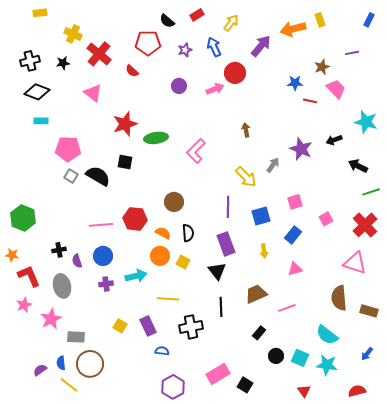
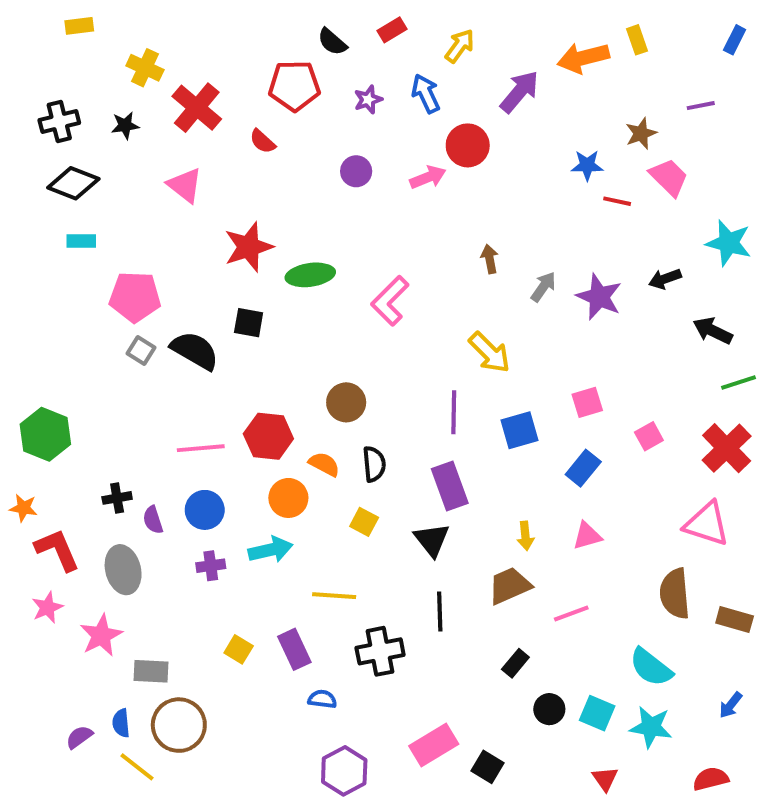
gray arrow: (273, 165) -> (543, 287), moved
yellow arrow: (264, 251) -> (525, 536), moved
orange circle: (160, 256) -> (288, 498), moved

